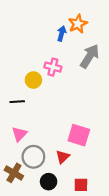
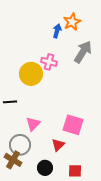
yellow circle: (33, 80) -> (31, 74), size x1.5
black line: (17, 102) -> (10, 102), moved
pink triangle: (19, 134) -> (33, 124), moved
gray circle: (33, 157) -> (20, 145), moved

